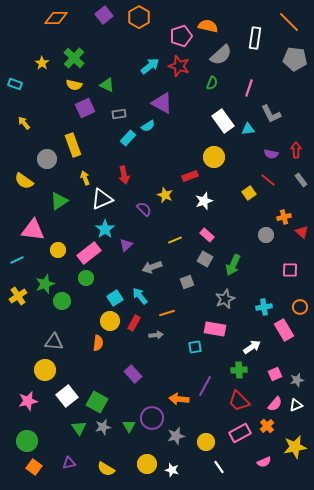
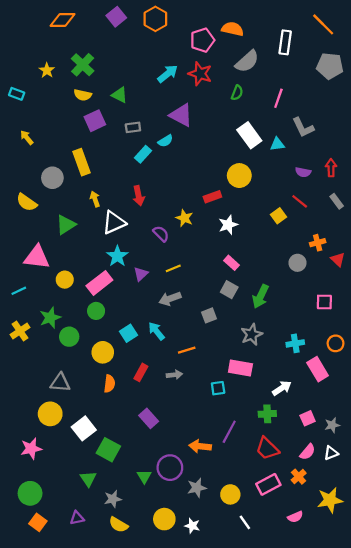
yellow line: (175, 240) -> (173, 268), moved
yellow circle: (110, 321) -> (103, 352), moved
red rectangle: (134, 323) -> (141, 372), moved
white square: (67, 396) -> (84, 428), moved
gray star: (103, 427) -> (113, 499), moved

